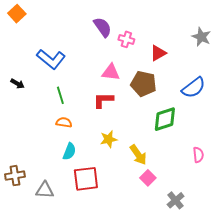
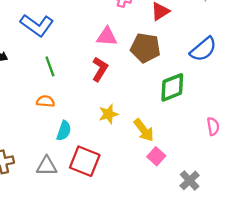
red L-shape: (103, 100) -> (100, 69), turned 125
orange semicircle: (64, 122) -> (45, 101), moved
red square: (86, 179) -> (85, 161), turned 32
gray triangle: (45, 190) -> (47, 166), moved

